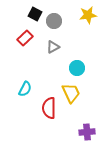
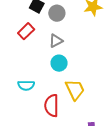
cyan circle: (77, 68) -> (59, 63), moved
cyan semicircle: (25, 89) -> (26, 85), turned 63

